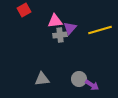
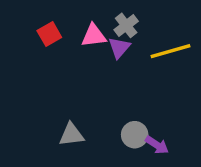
red square: (24, 10) -> (49, 34), moved
gray cross: (60, 35) -> (126, 25), moved, turned -32

